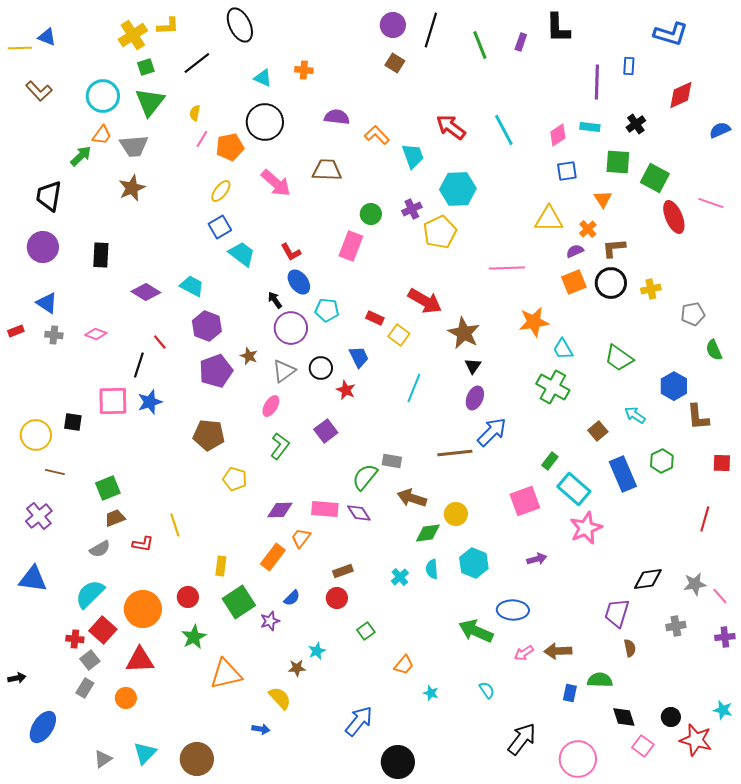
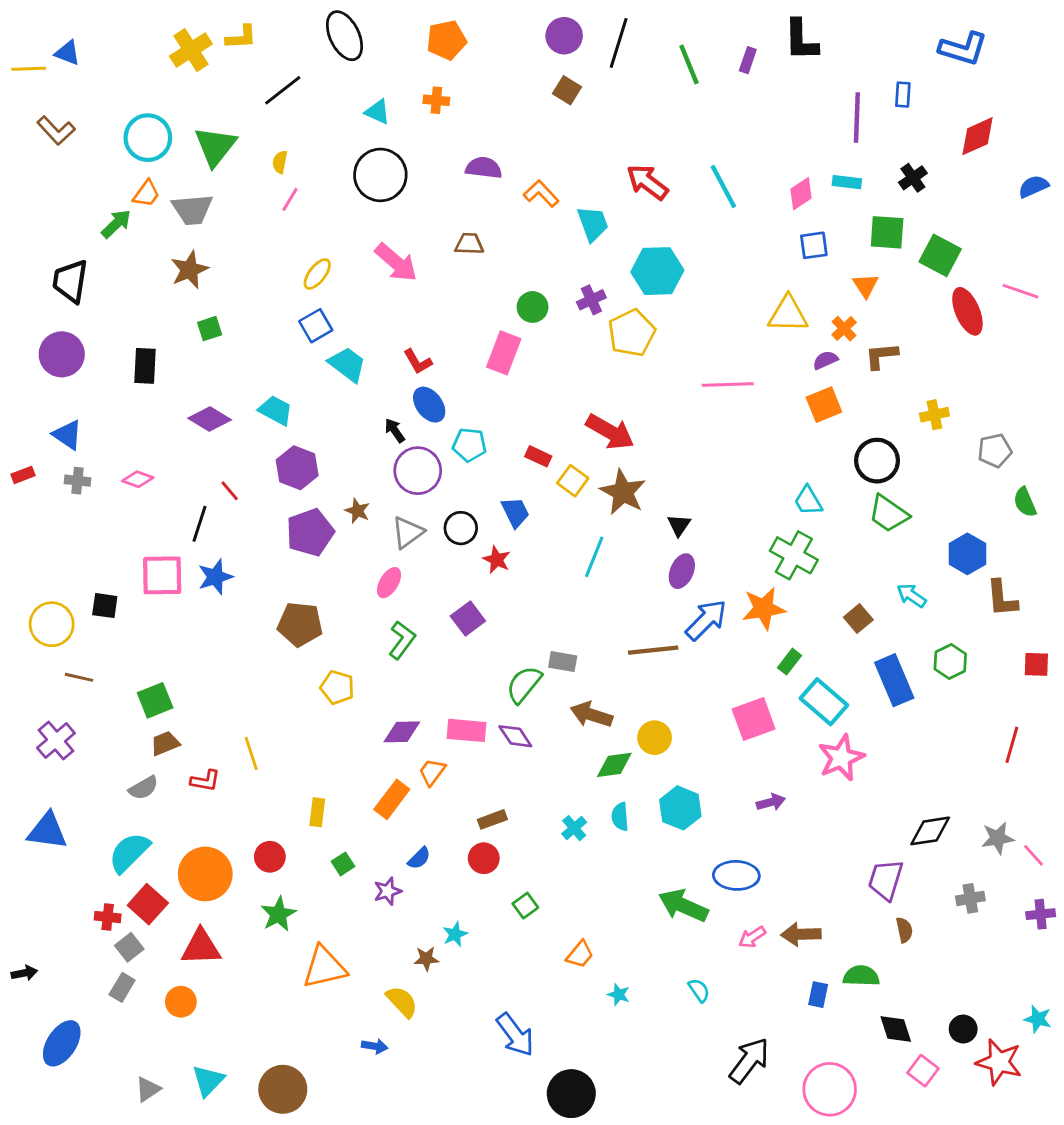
green square: (146, 67) -> (210, 329), moved
orange pentagon: (230, 147) -> (446, 40), moved
brown trapezoid: (327, 170) -> (469, 244), size x0.7
black circle: (611, 283) -> (877, 461), moved
orange star: (534, 322) -> (764, 608), moved
brown star: (464, 333) -> (623, 492), moved
green square: (239, 602) -> (343, 864), size x0.5
blue arrow: (359, 721) -> (515, 1035), turned 104

